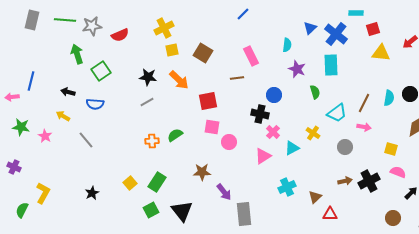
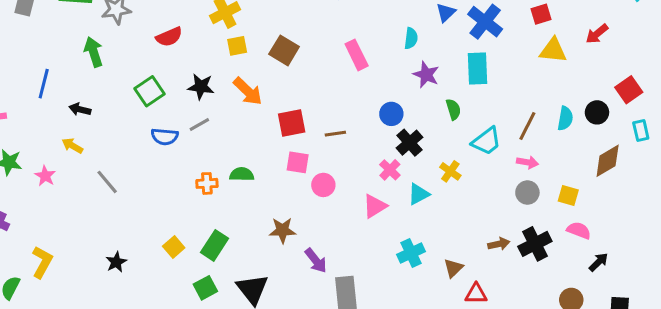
red semicircle: (120, 35) -> (169, 37), moved
green square: (101, 71) -> (149, 91), moved
brown line: (237, 78) -> (335, 134), moved
blue line: (31, 81) -> (44, 84), moved
blue semicircle: (95, 104) -> (165, 137), moved
black cross: (260, 114) -> (410, 143), moved, turned 36
green semicircle: (175, 135) -> (242, 174), turned 35
gray circle: (345, 147) -> (527, 193), moved

